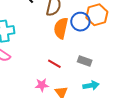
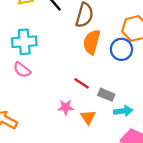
blue circle: (80, 22) -> (121, 49), moved
gray rectangle: (85, 61) -> (106, 95), moved

